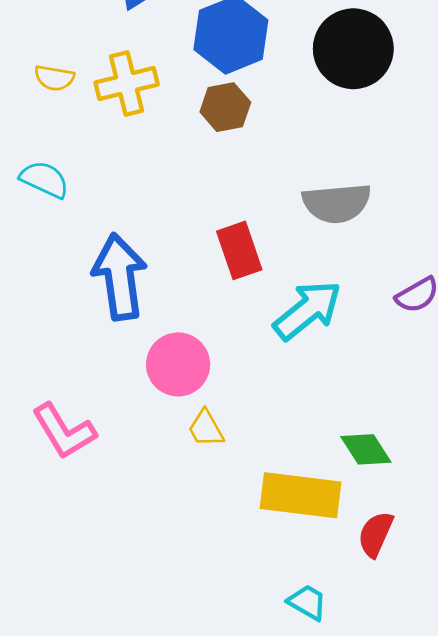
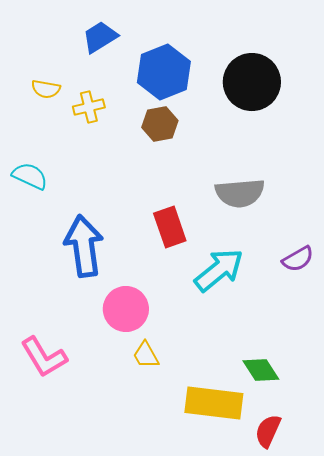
yellow semicircle: (54, 78) -> (46, 89), moved
yellow cross: (127, 83) -> (89, 107), size x0.7

